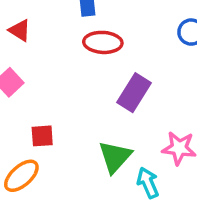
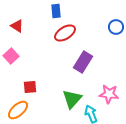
red ellipse: (103, 42) -> (65, 33), turned -35

